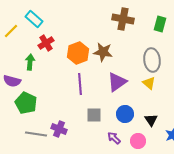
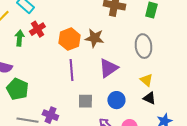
green arrow: (30, 62) -> (19, 38), moved
yellow triangle: (149, 83) -> (146, 80), moved
black triangle: (151, 120) -> (149, 98), moved, turned -32

